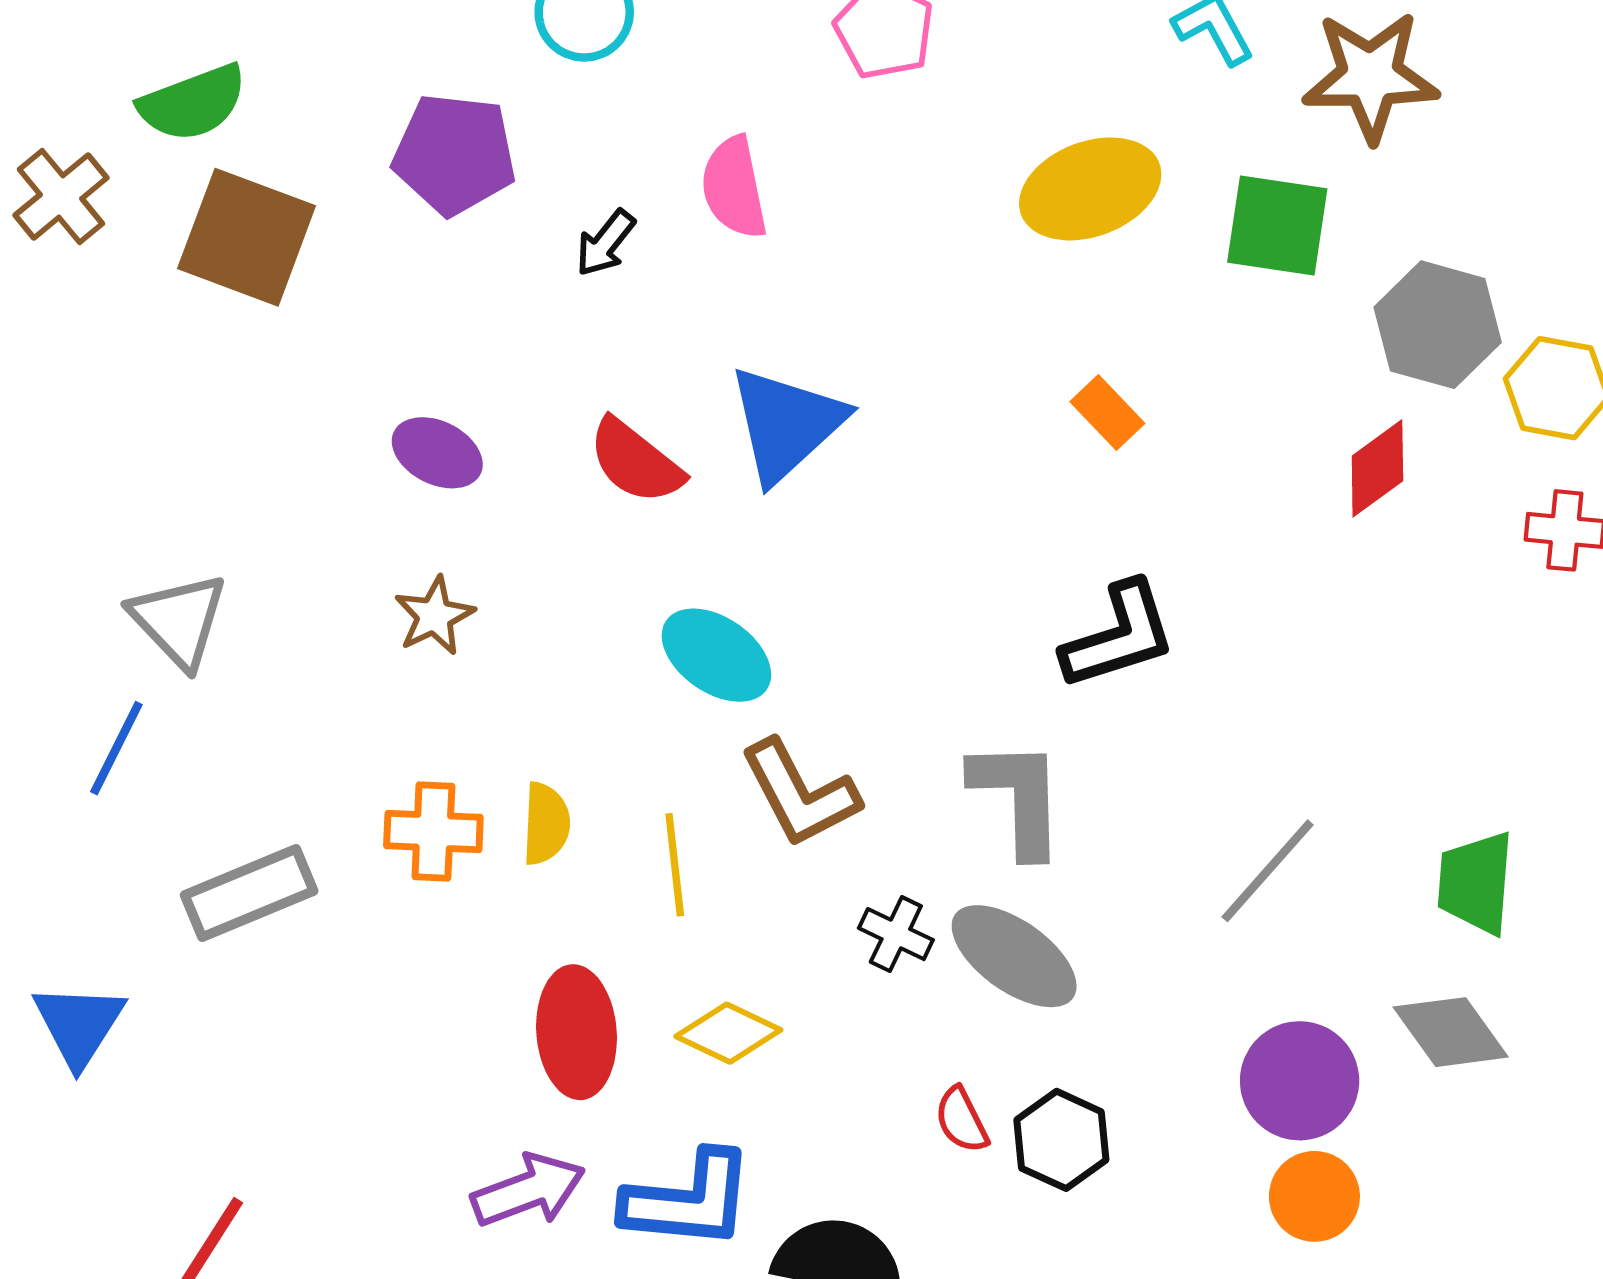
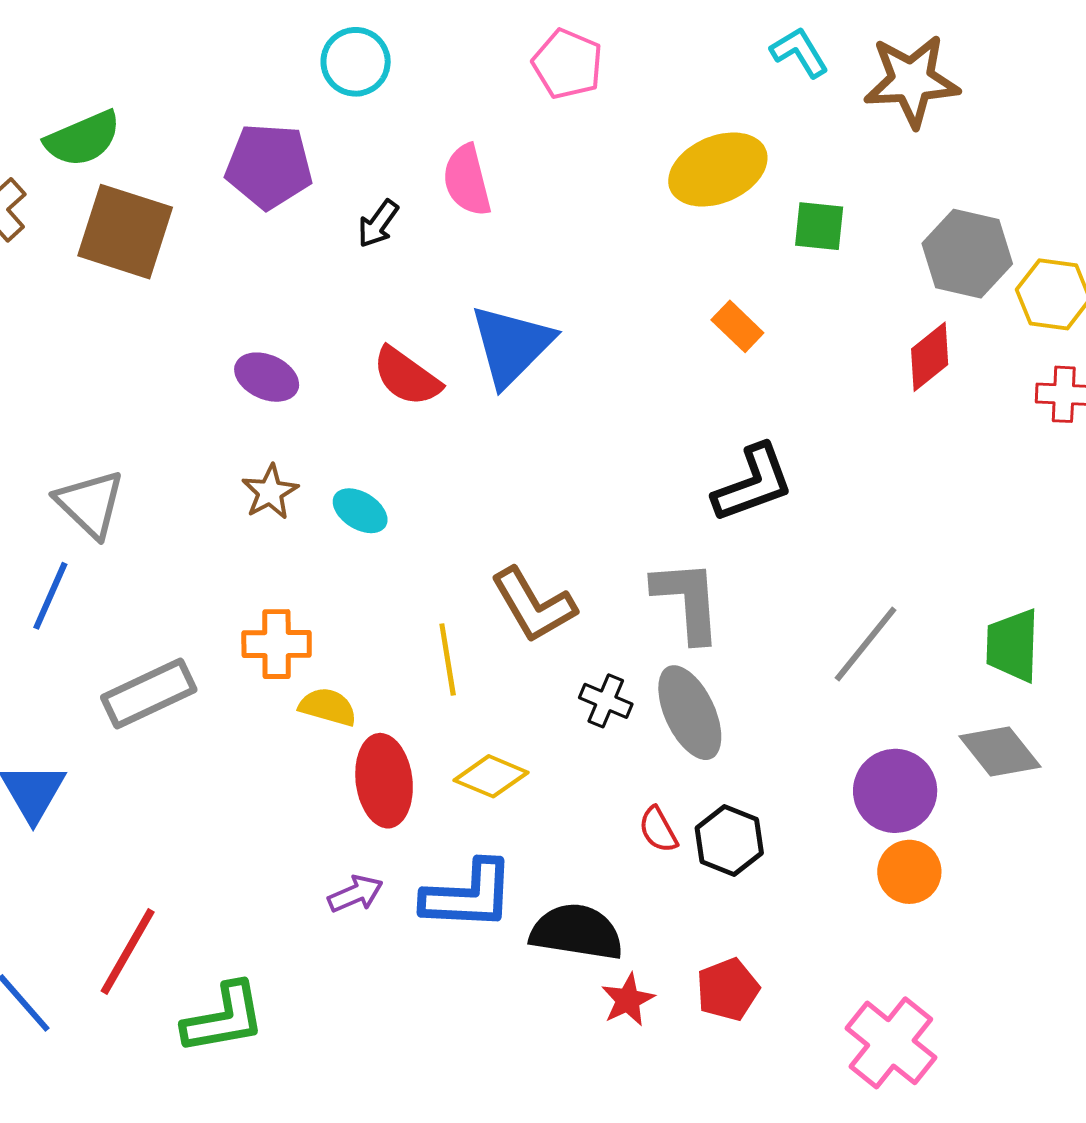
green square: (1277, 225) -> (819, 226), moved, size x0.7
cyan ellipse: (716, 655) -> (360, 511), moved, size x0.7
yellow semicircle: (546, 824) -> (328, 707), moved, turned -74
gray ellipse: (1014, 956) -> (690, 713), turned 32
purple arrow: (528, 1190) -> (355, 894), size x0.7

